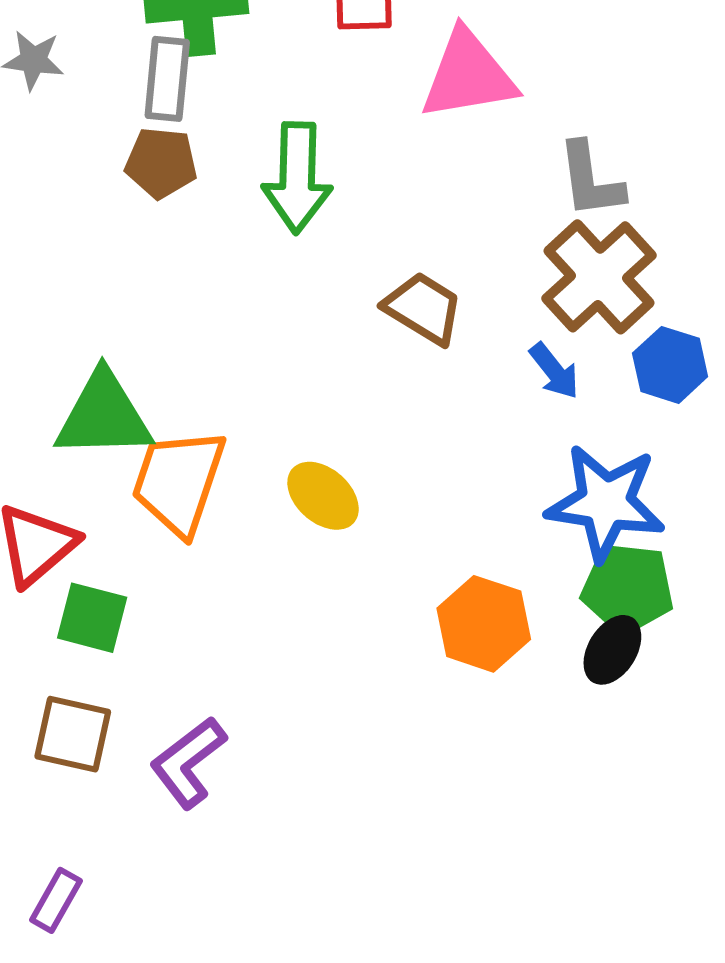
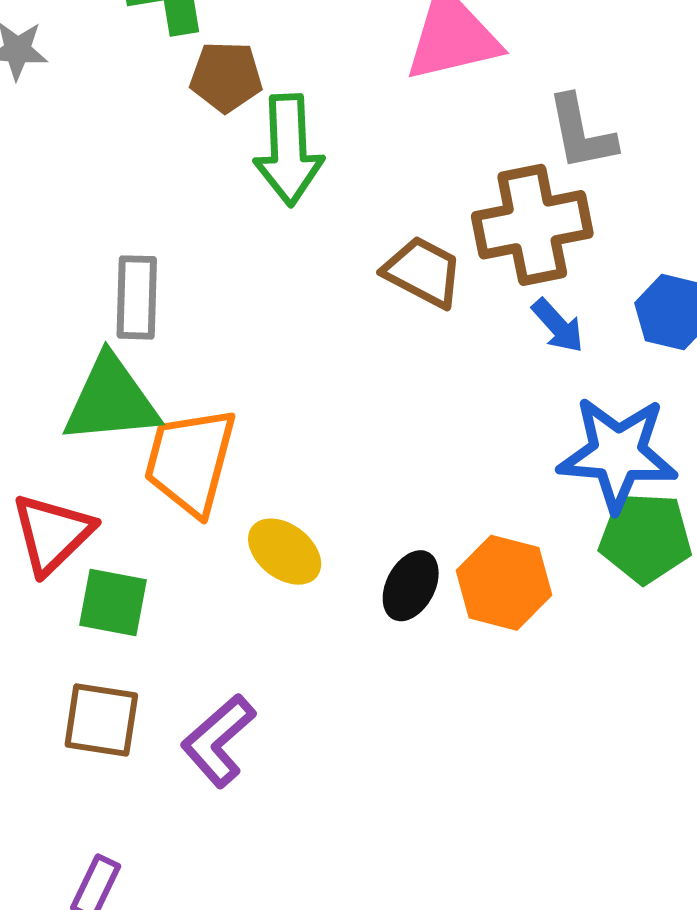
gray rectangle: (167, 79) -> (137, 297), moved
brown pentagon: (161, 163) -> (226, 77), moved
brown cross: (599, 277) -> (532, 225), moved, turned 35
yellow ellipse: (323, 496) -> (285, 552), moved
black ellipse: (612, 650) -> (411, 586), moved

